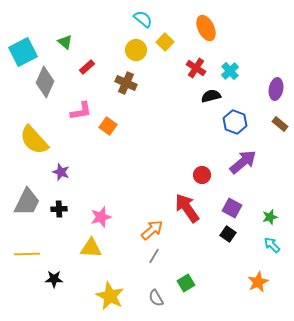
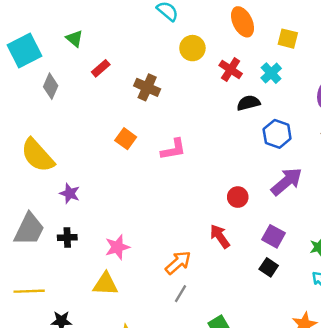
yellow square: (165, 42) -> (288, 39), moved, turned -30
yellow circle: (136, 50) -> (192, 48), moved
gray diamond: (45, 82) -> (51, 86), size x0.7
pink L-shape: (81, 111) -> (173, 149), moved
red arrow: (187, 208) -> (220, 236), size x0.7

